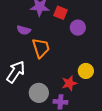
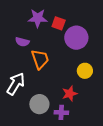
purple circle: (78, 28) -> (76, 38), size x1.5
yellow circle: (86, 71) -> (85, 71), moved

